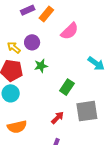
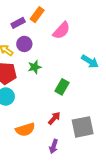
purple rectangle: (28, 10) -> (18, 23), moved
gray square: (87, 111) -> (83, 127), moved
orange semicircle: (17, 127) -> (25, 130), moved

